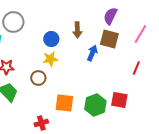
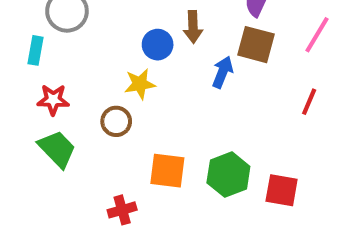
blue circle: (51, 39) -> (158, 45), moved
red square: (119, 100) -> (282, 190), moved

